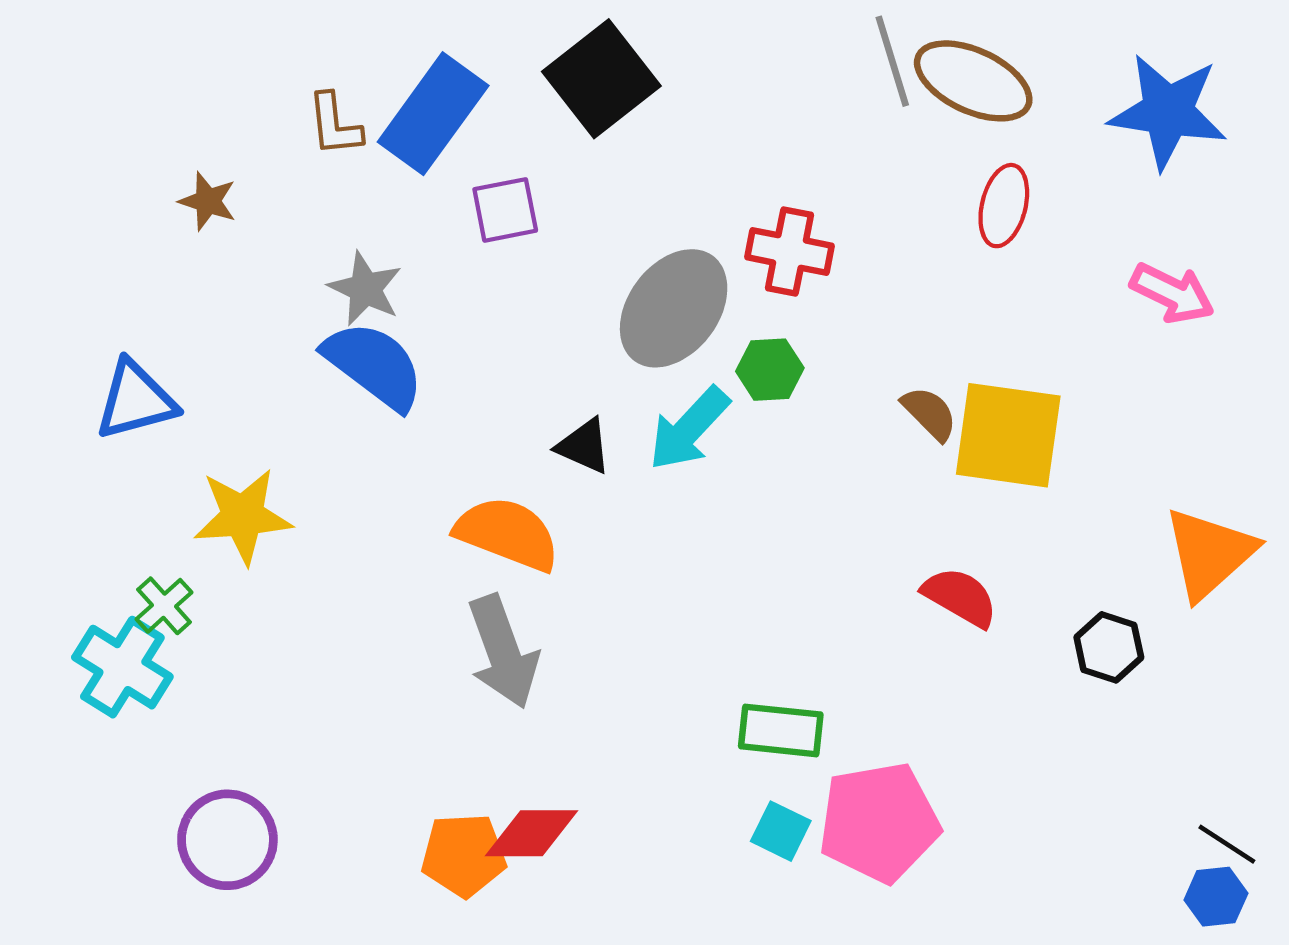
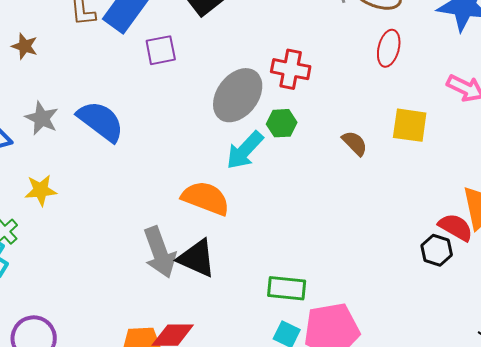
gray star: (365, 289) -> (42, 118), moved
yellow square: (1008, 435) -> (410, 125), moved, size x0.7
black triangle: (584, 446) -> (197, 258), moved, size x1.5
yellow star: (243, 516) -> (41, 190), size x0.7
orange semicircle: (507, 534) -> (206, 198), moved
red semicircle: (960, 597) -> (456, 227), moved

